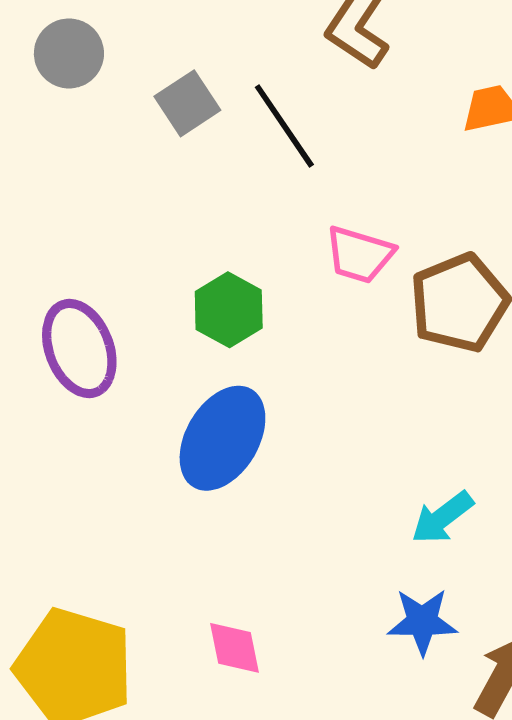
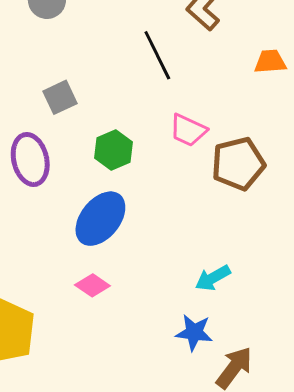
gray square: (187, 103) -> (60, 97), moved
pink diamond: (235, 648) -> (92, 285), moved, turned -52

